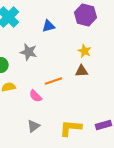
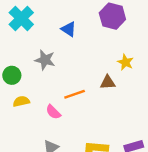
blue triangle: (49, 26) -> (69, 29), turned 48
yellow star: (85, 51) -> (125, 62), moved

